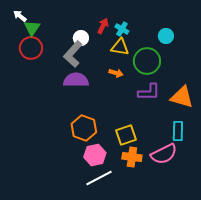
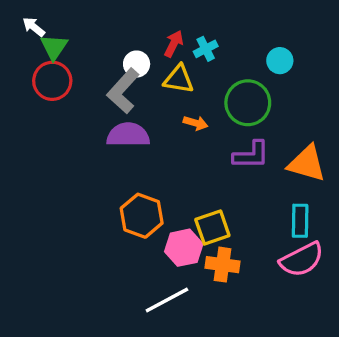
cyan cross: (122, 29) -> (206, 49), turned 32
yellow triangle: (120, 47) -> (179, 79), moved
pink semicircle: (164, 154) -> (302, 260), moved
pink hexagon: (95, 155) -> (184, 248), moved

